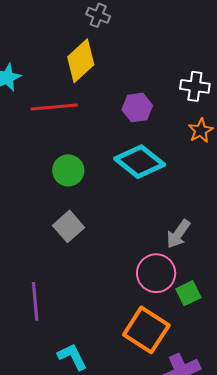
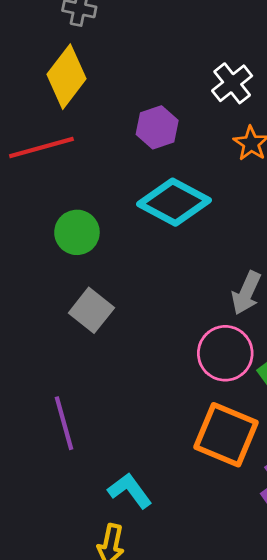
white cross: (195, 86) -> (232, 83), turned -36

